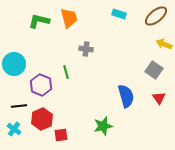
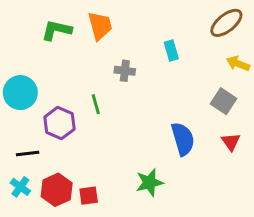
cyan rectangle: (119, 14) -> (171, 50), moved, turned 56
red hexagon: (42, 119) -> (57, 190), moved

